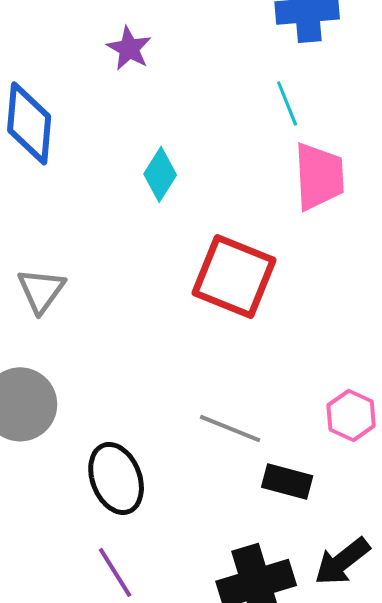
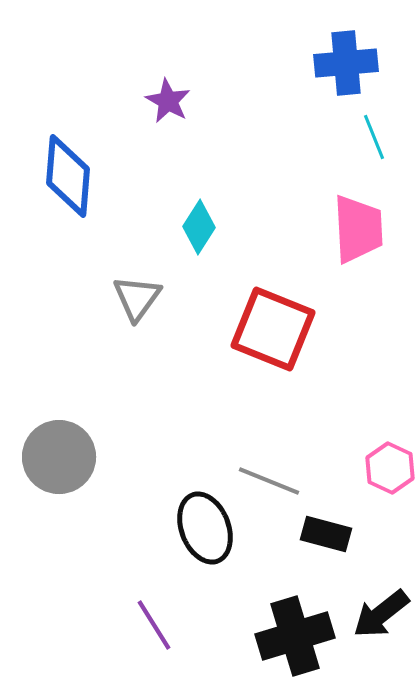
cyan line: (287, 103) -> (374, 137), moved
gray triangle: (41, 290) -> (137, 298), moved
black ellipse: (116, 478) -> (205, 528), moved

